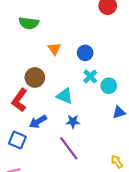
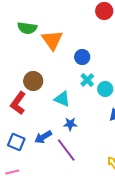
orange triangle: (54, 49) -> (52, 40), moved, size x1.6
blue arrow: (38, 122) -> (43, 137), moved

